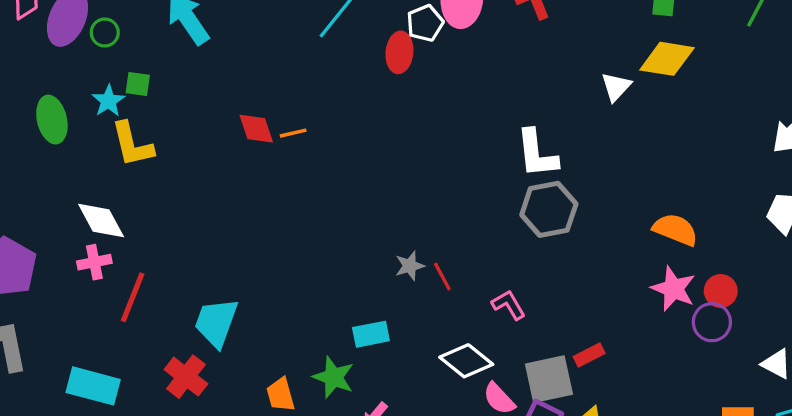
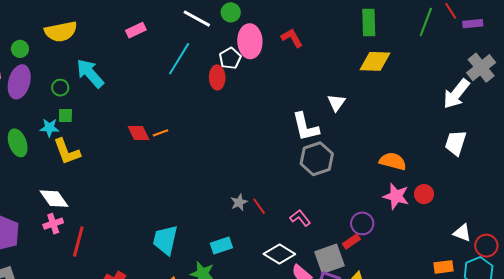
green circle: (105, 33) -> (60, 88), moved
white triangle: (616, 87) -> (336, 103), moved
cyan star: (108, 101) -> (50, 128), turned -30
cyan trapezoid: (216, 322) -> (165, 240), moved
purple circle: (712, 322) -> (362, 223), moved

